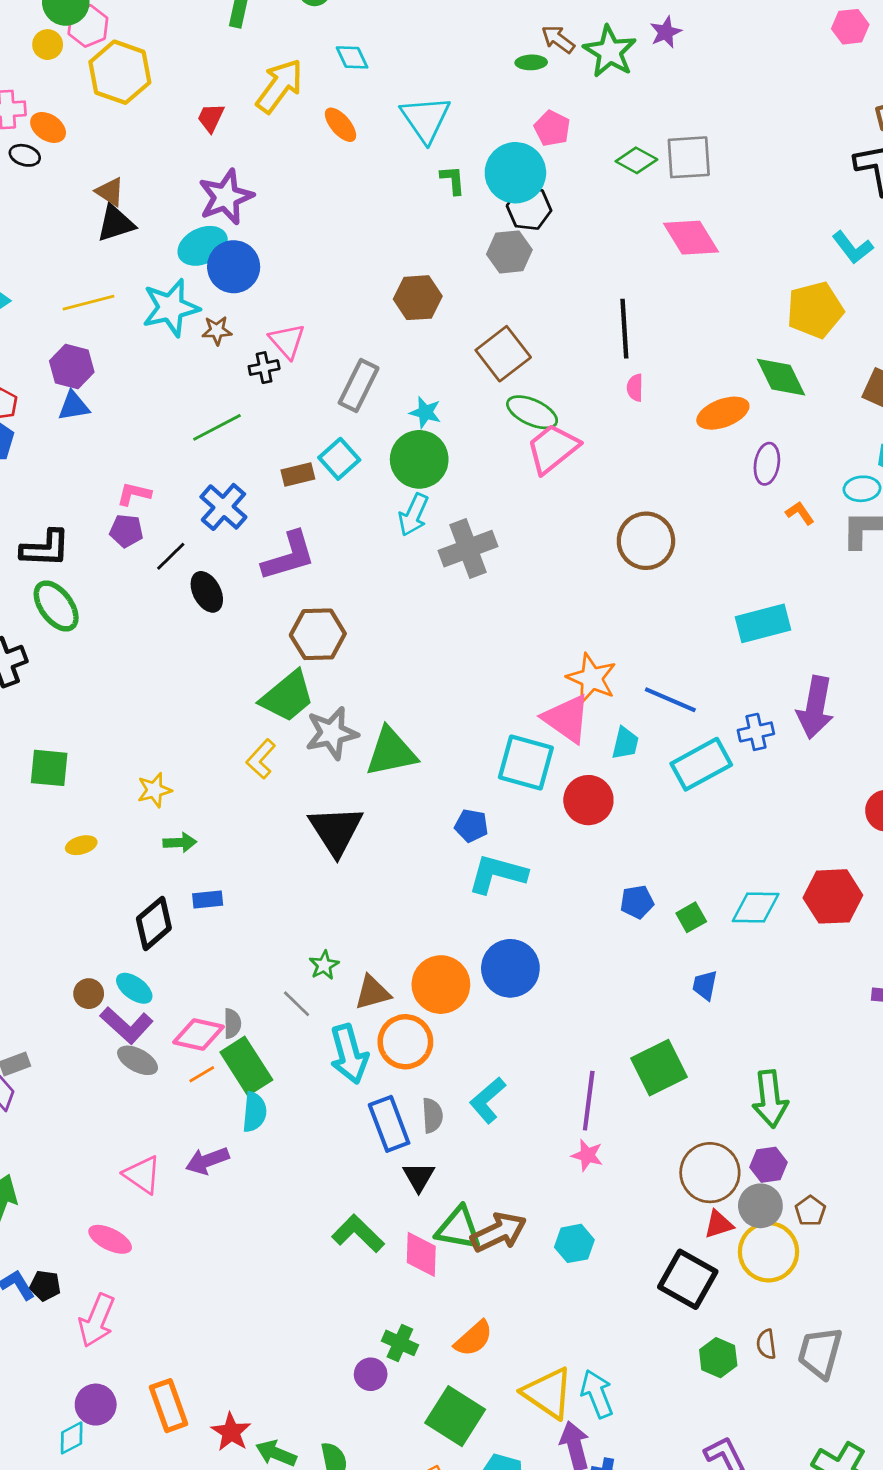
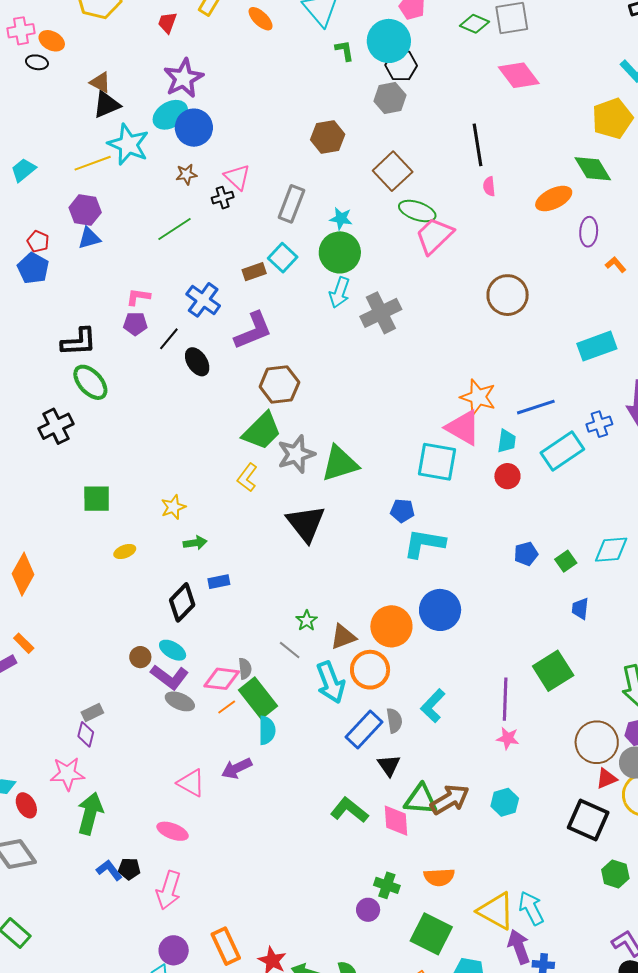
cyan star: (171, 308) -> (128, 144), moved, turned -30
green line: (217, 427) -> (175, 229), moved
blue line: (670, 700) -> (536, 407), turned -36
red circle: (588, 800) -> (507, 476), moved, size x0.7
blue rectangle: (389, 1124) -> (364, 730), turned 69
orange semicircle: (474, 1338) -> (439, 877), turned 44

